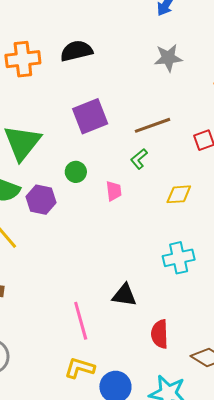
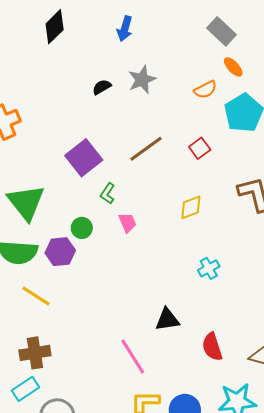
black semicircle: (76, 51) -> (102, 87), moved, size x0.6
green L-shape: (139, 159) -> (108, 193), moved
green circle: (76, 172) -> (82, 228), moved
cyan cross: (179, 258) -> (209, 268), size x0.7

